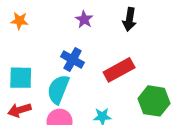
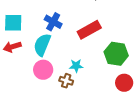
cyan square: (21, 78) -> (13, 23), moved
red arrow: (19, 110) -> (12, 47), moved

